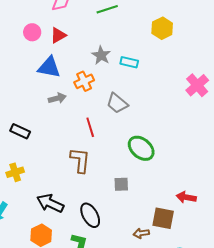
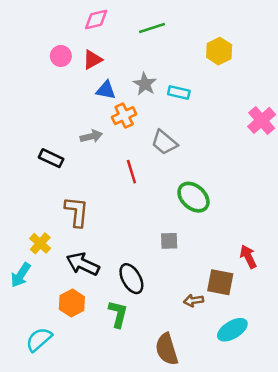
blue triangle: (49, 67) -> (106, 90), moved, size x0.7
black rectangle: (20, 131) -> (51, 158), moved
brown L-shape: (80, 160) -> (77, 212), moved
yellow cross: (15, 172) -> (40, 243), moved, turned -30
red arrow: (186, 197) -> (248, 257), turned 54

